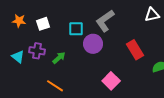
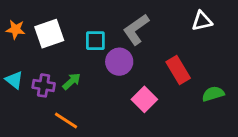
white square: (43, 24) -> (49, 34), size x1.5
purple cross: (37, 51) -> (44, 85), moved
pink square: (111, 81) -> (144, 99), moved

